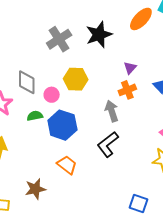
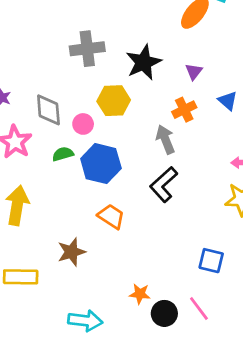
black star: (99, 35) -> (144, 62), moved
gray cross: (59, 39) -> (87, 49), turned 30
purple triangle: (130, 68) -> (194, 72), moved

